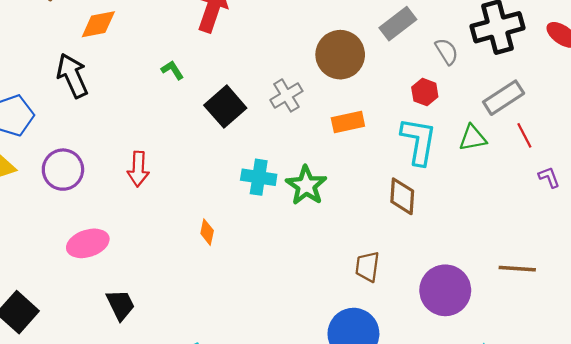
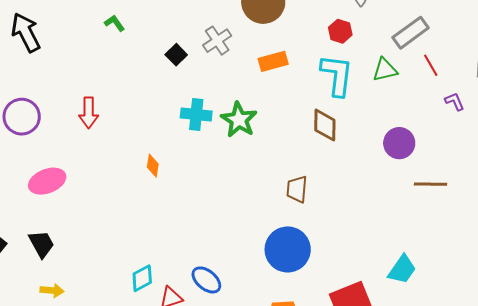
black square: (225, 107) -> (176, 55), moved, size x0.6
purple circle: (445, 290) -> (399, 143), moved, size x0.7
black trapezoid: (120, 305) -> (42, 244), moved

